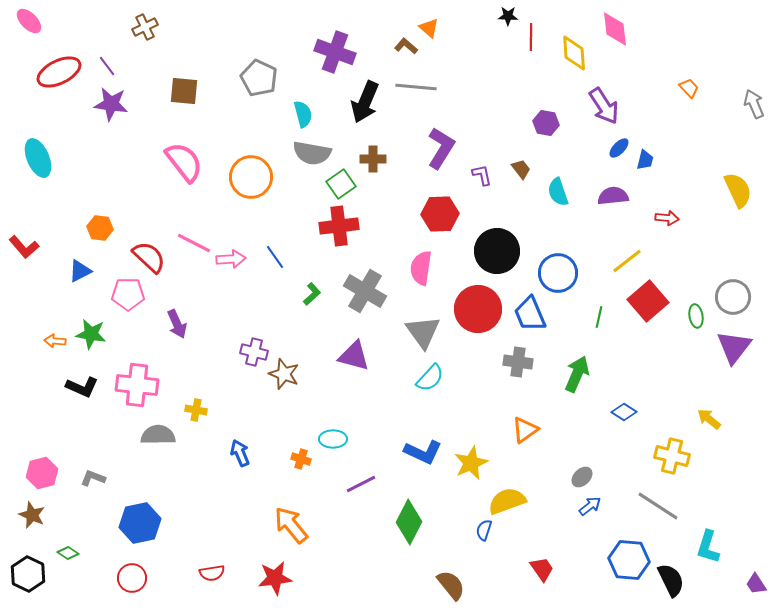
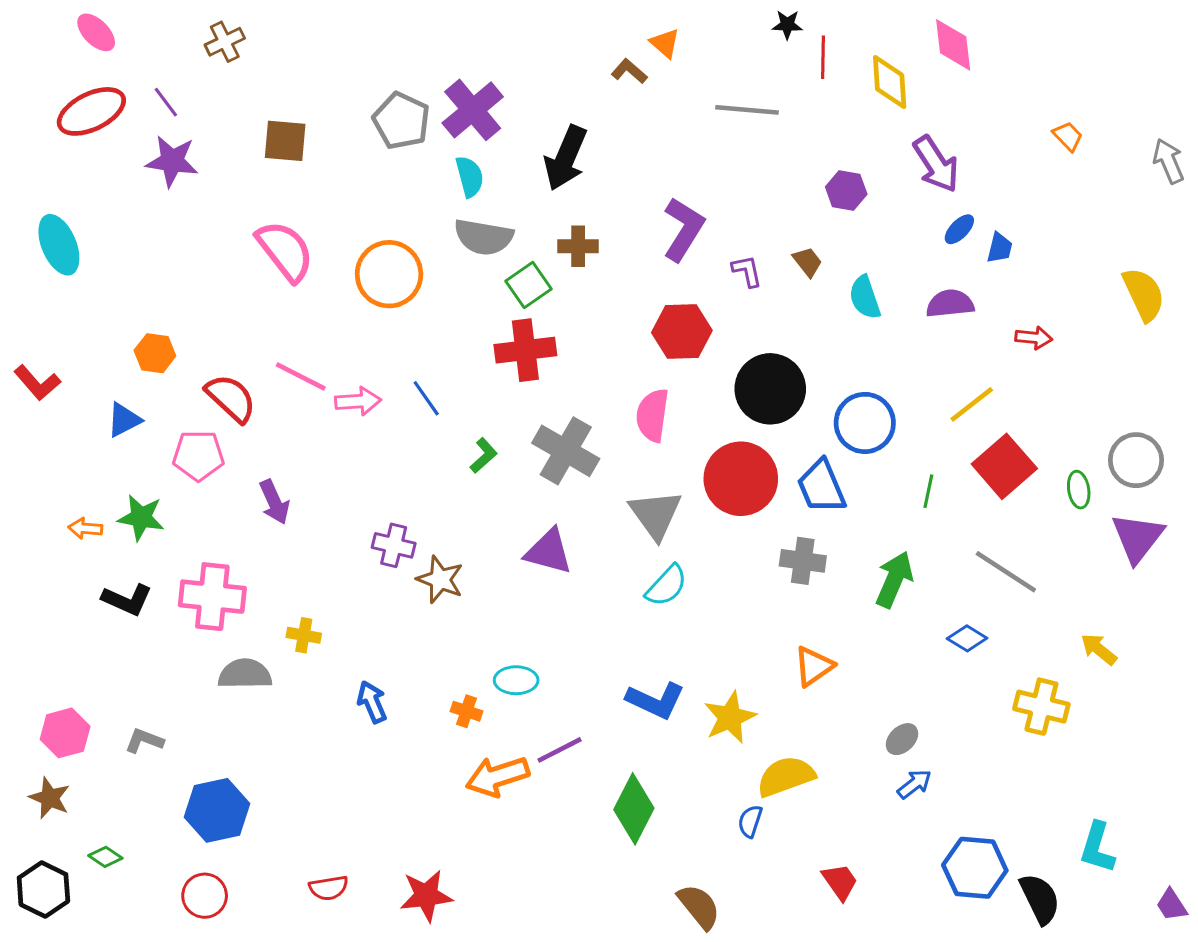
pink ellipse: (29, 21) -> (96, 32), moved
purple cross: (335, 52) -> (473, 110), moved, turned 30
gray line: (416, 87) -> (747, 110), moved
gray line: (658, 506) -> (1006, 572), moved
orange arrow: (291, 525) -> (497, 776), moved, turned -69

